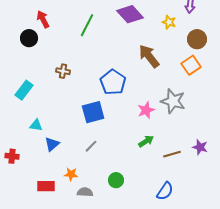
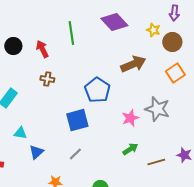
red arrow: (43, 19) -> (42, 49), moved
green line: (87, 25) -> (71, 33), turned -35
brown circle: (197, 39) -> (172, 42), moved
brown arrow: (149, 56) -> (133, 64), turned 105

